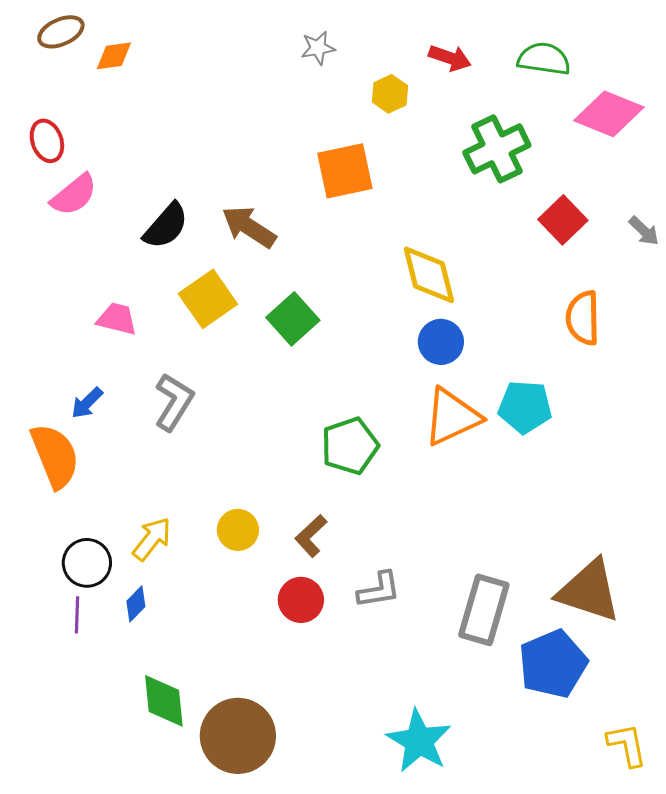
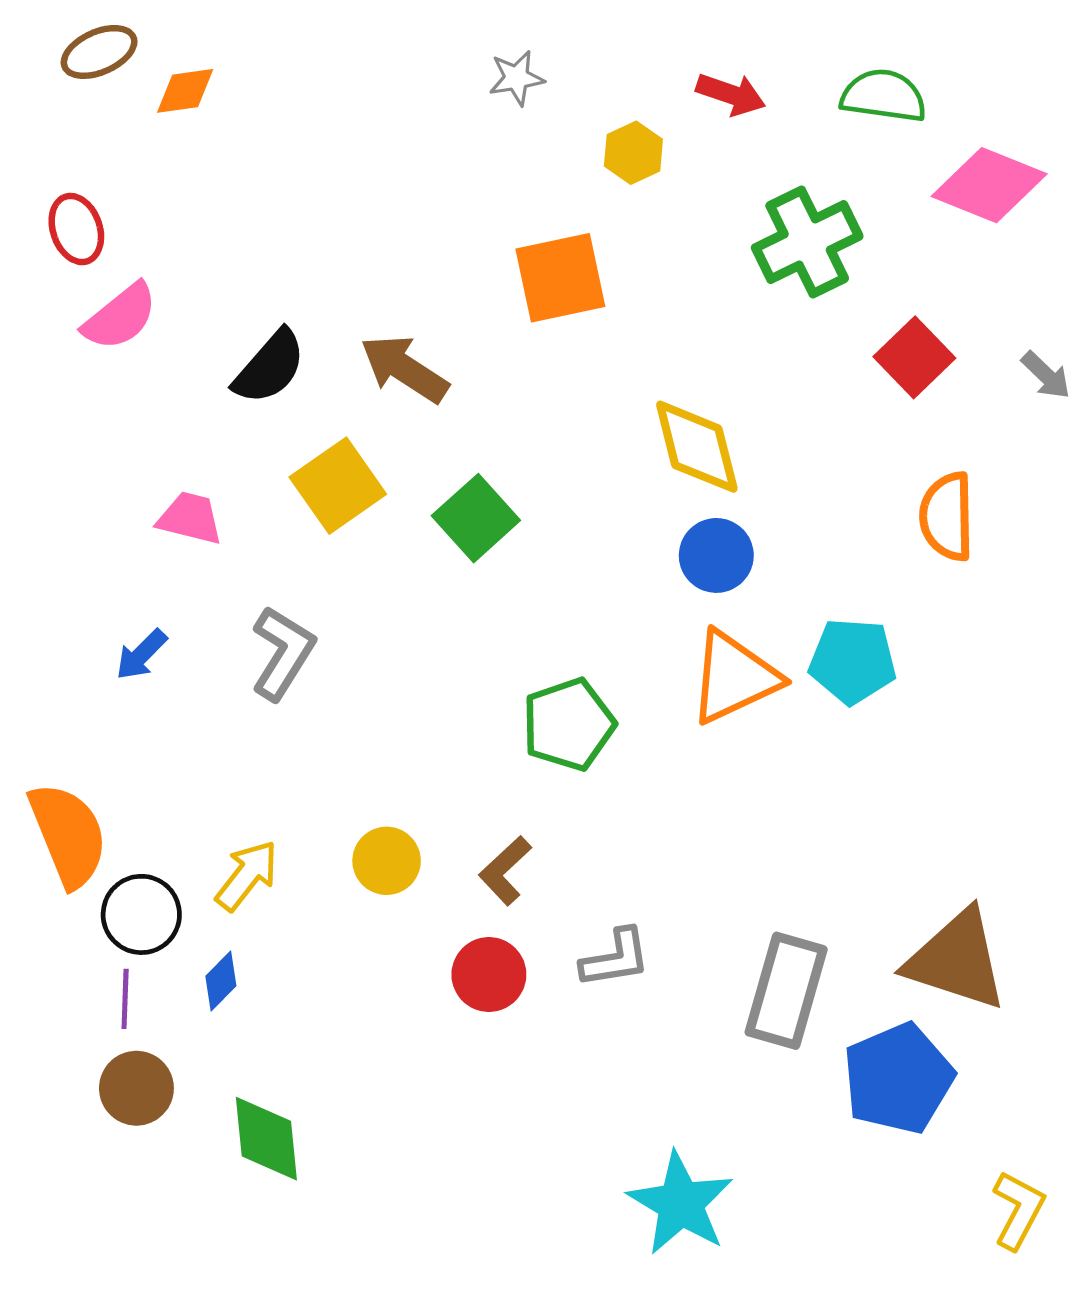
orange semicircle: (55, 456) -> (68, 835), moved
brown circle: (238, 736) -> (136, 1088), moved, size x0.6
yellow L-shape: (627, 745) -> (1018, 1210), turned 39

